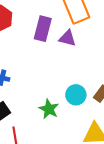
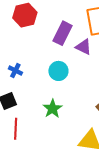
cyan circle: (76, 95) -> (58, 71), moved

